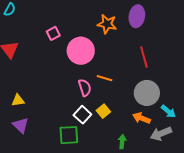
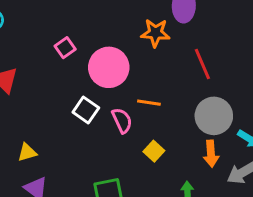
orange star: (107, 24) -> (155, 33), moved
white square: (82, 115) -> (86, 110), moved
orange arrow: (142, 118) -> (211, 154), turned -108

